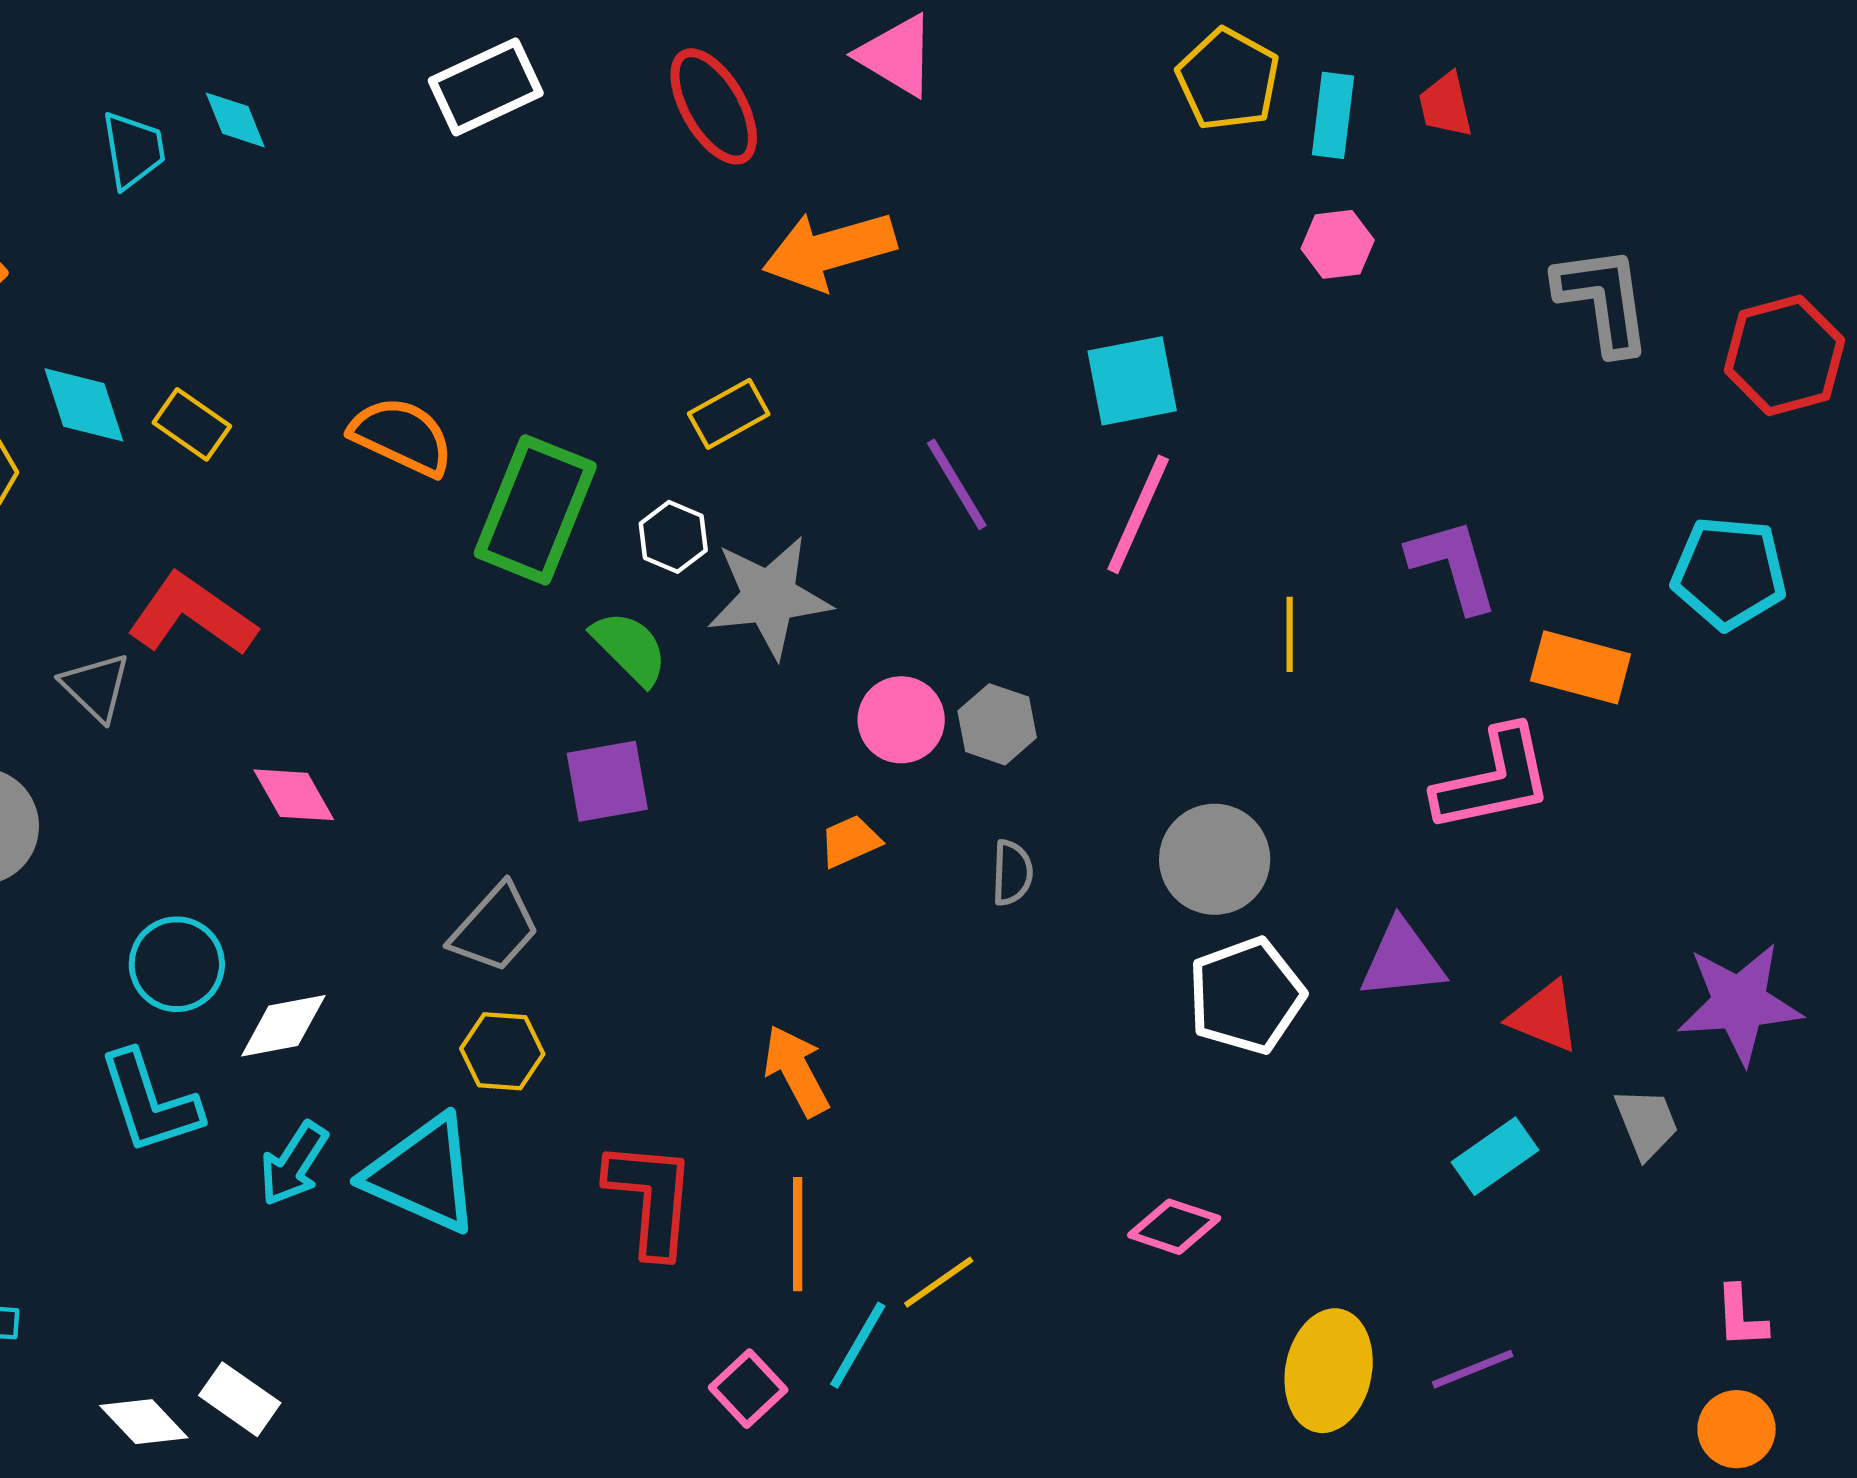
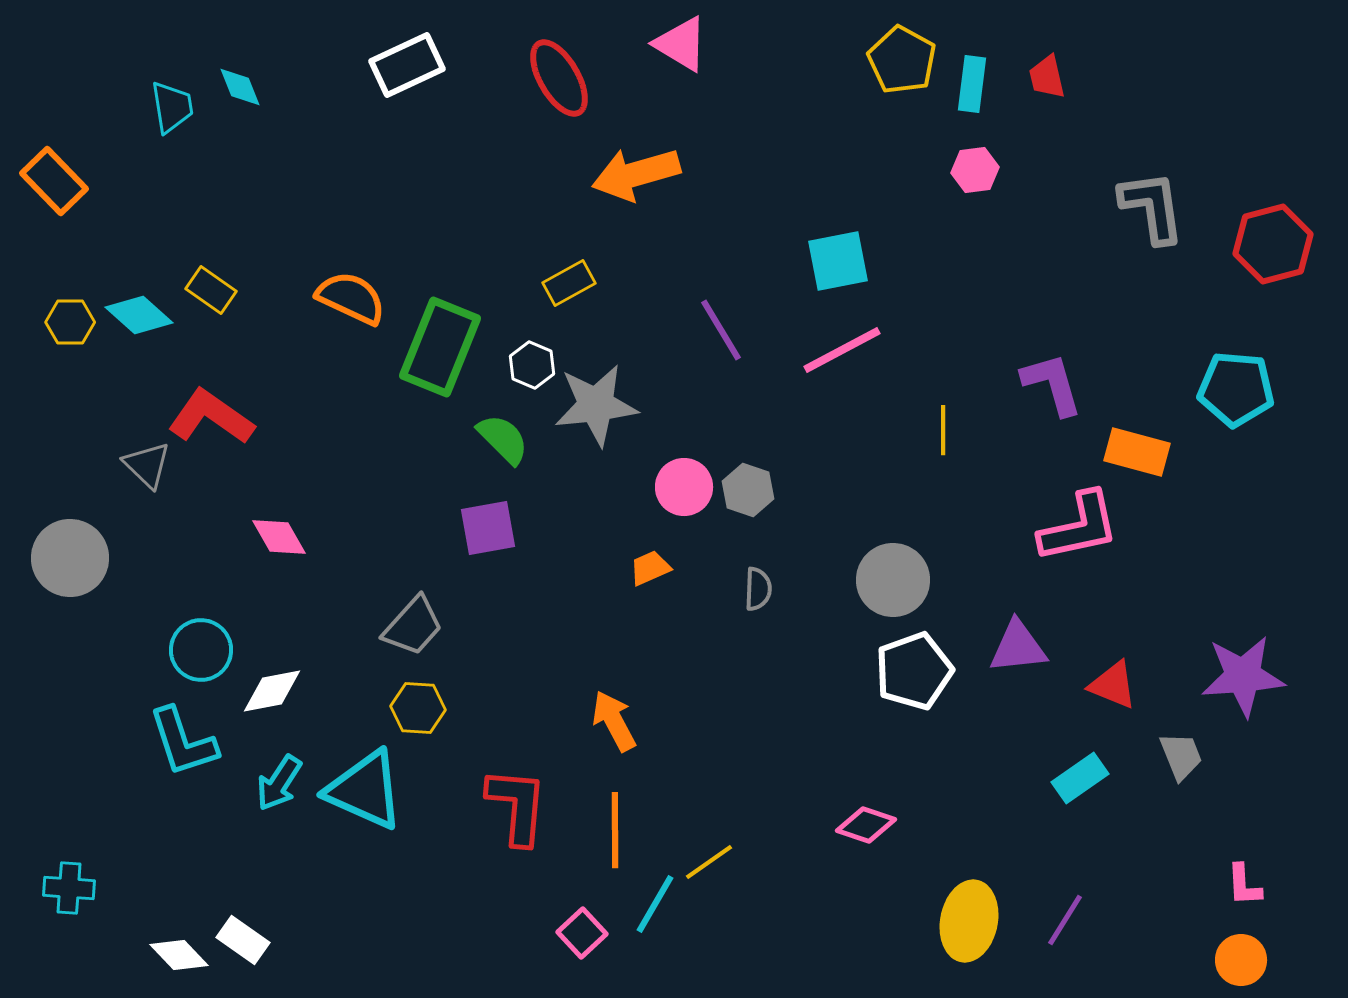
cyan diamond: (84, 405) -> (139, 315), moved, turned -30
pink line: (1138, 514) -> (842, 350), turned 38
purple line: (1473, 1369) -> (1065, 920), turned -36

